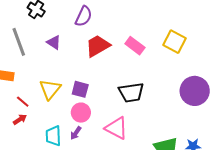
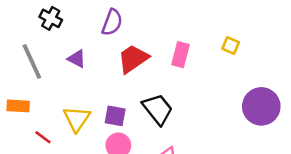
yellow square: (175, 42) -> (231, 46), size x0.6
pink rectangle: (135, 46) -> (181, 55), turned 72
black trapezoid: (131, 92) -> (158, 109), moved, turned -116

